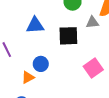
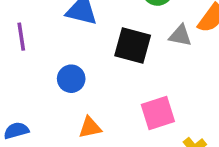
orange triangle: (28, 77) -> (90, 128), moved

